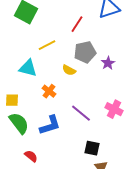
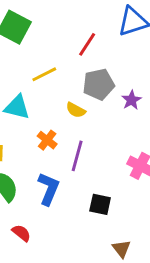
purple line: (81, 113) -> (77, 156), moved, turned 65
blue L-shape: (50, 125) -> (49, 189), turned -50
black square: (92, 148) -> (100, 204), moved

